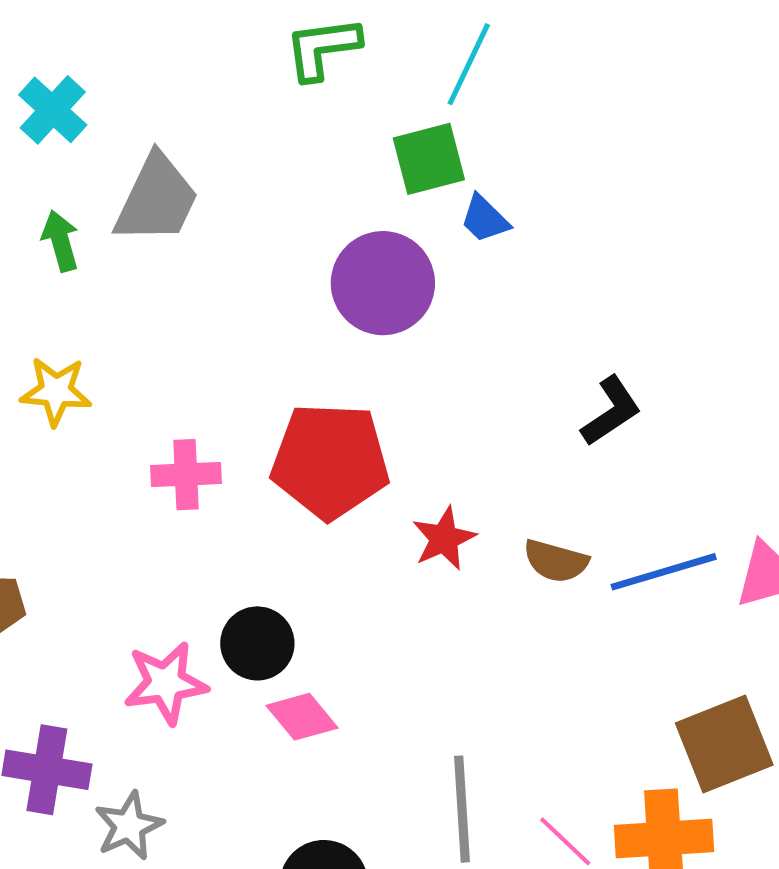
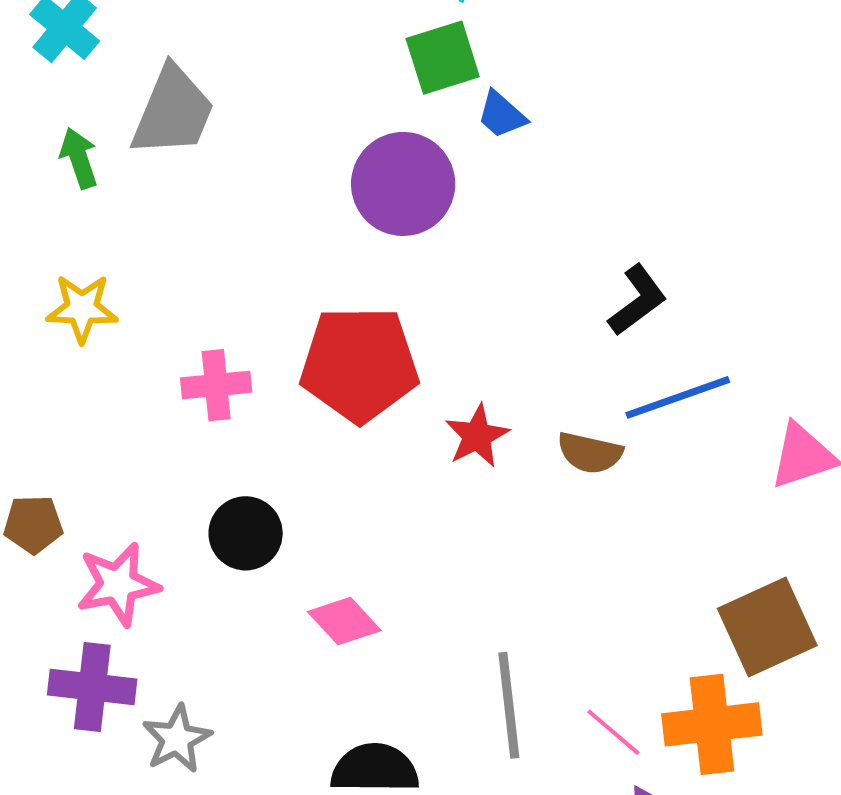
blue line: (664, 572) -> (678, 397), moved
black circle: (257, 643) -> (246, 533), moved
pink star: (166, 683) -> (118, 584), moved

